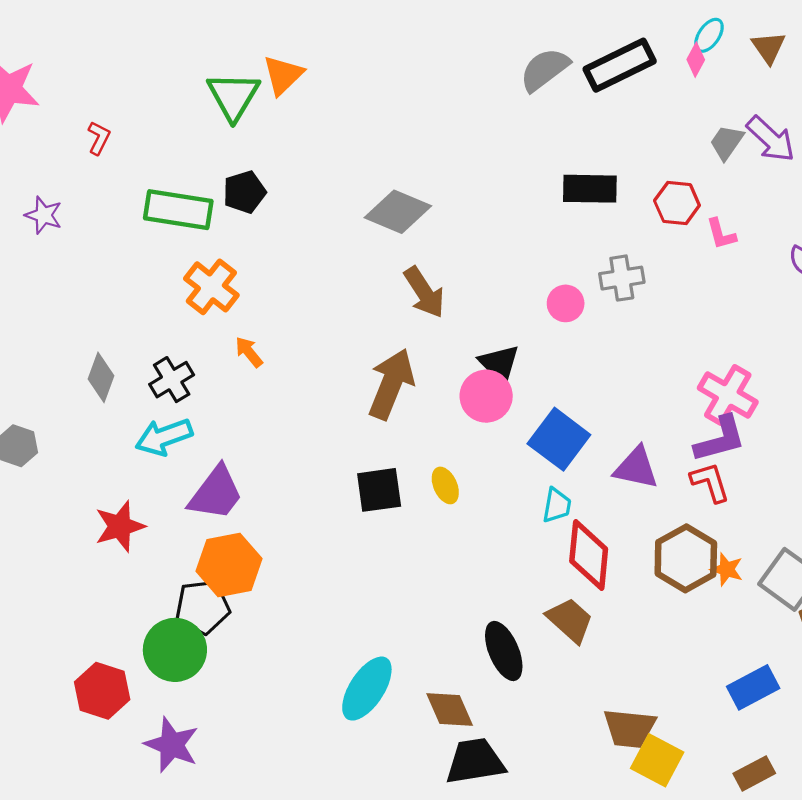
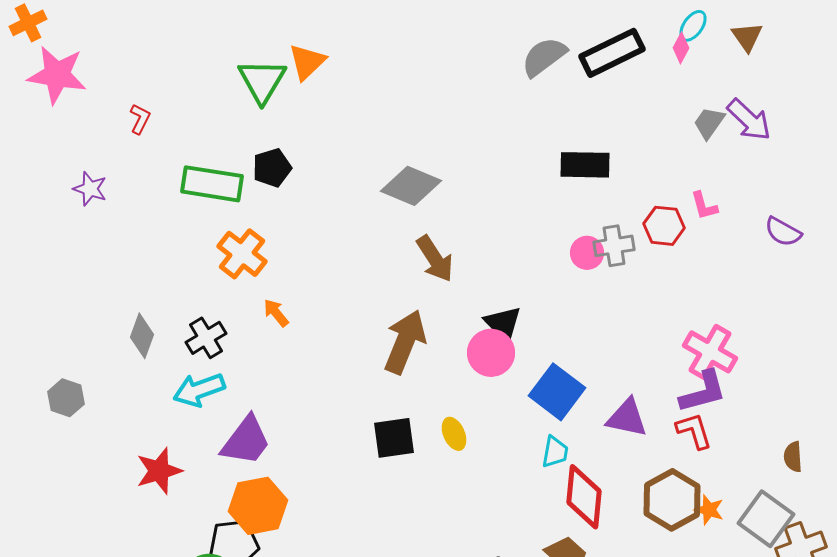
red hexagon: (677, 203) -> (664, 226), moved
pink circle: (566, 303) -> (587, 253), moved

